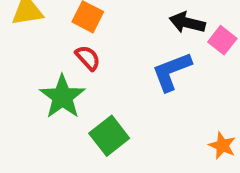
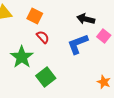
pink square: (222, 40) -> (104, 36), moved
red semicircle: (88, 58) -> (43, 37), moved

